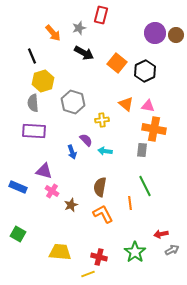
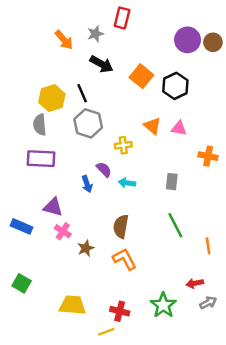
black line: (32, 56) -> (82, 93), moved
orange cross: (154, 129) -> (208, 156), moved, size x0.7
orange line: (130, 203) -> (208, 246), moved

